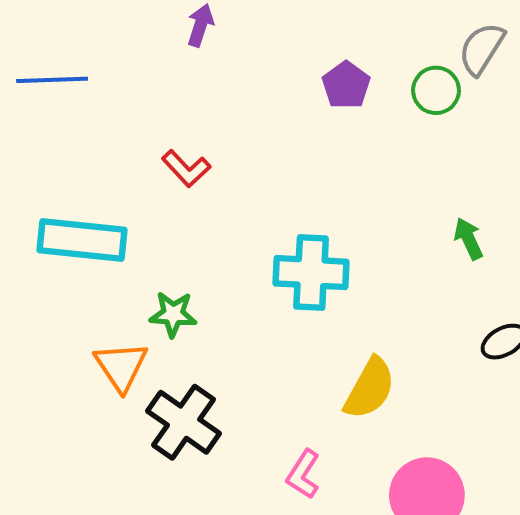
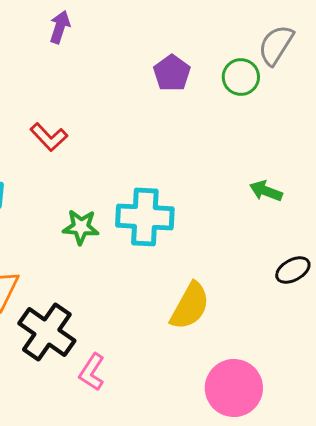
green arrow: (469, 239) -> (266, 191), turned -44
green star: (173, 314) -> (81, 227), moved
pink L-shape: (303, 474) -> (92, 372), moved

